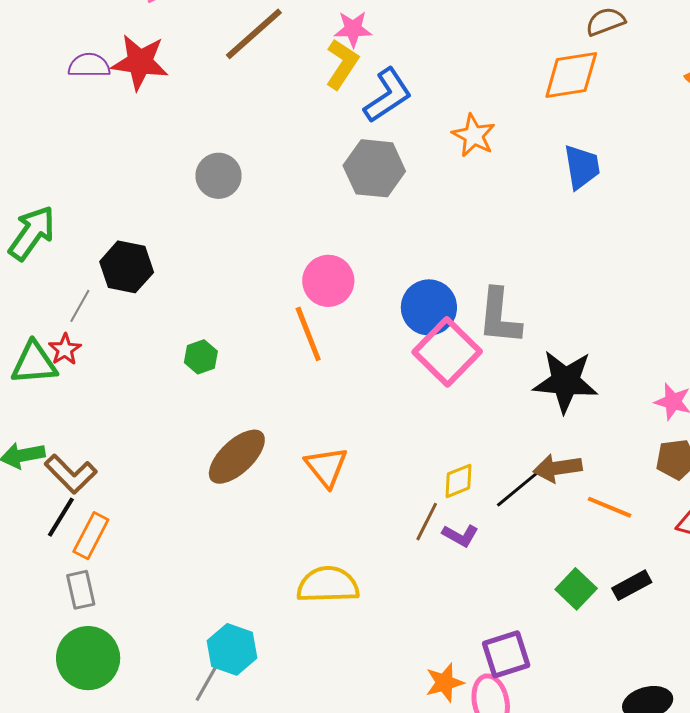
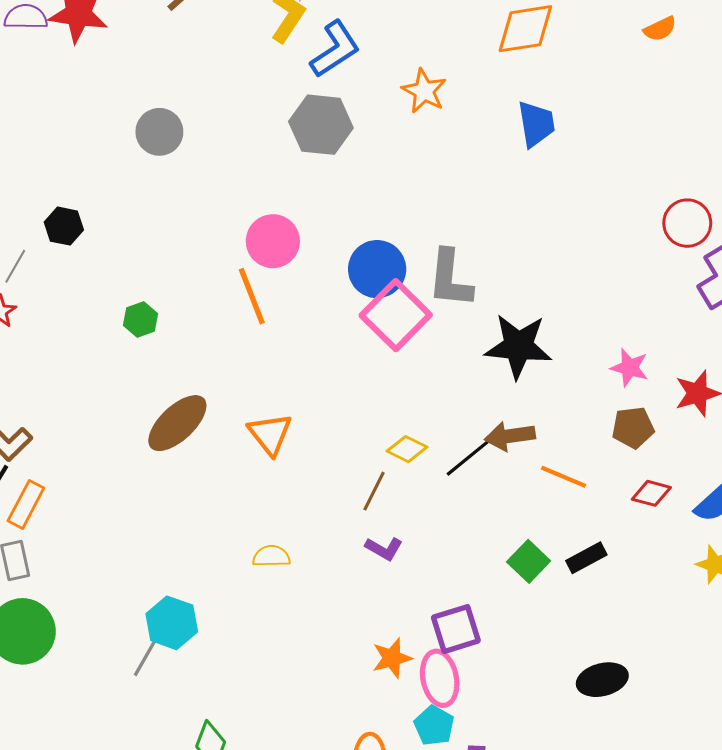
black hexagon: (127, 267) -> (64, 226), size x0.7
yellow diamond: (459, 481) -> (407, 449), turned 48
purple L-shape: (460, 535) -> (384, 549), moved
yellow semicircle: (328, 585) -> (271, 556), size x0.6

